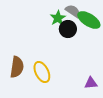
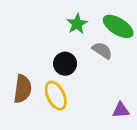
gray semicircle: (73, 11) -> (102, 50), moved
black circle: (68, 29) -> (65, 64), moved

